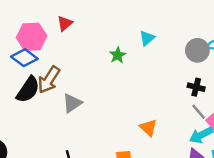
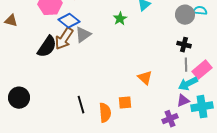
blue diamond: (24, 58) -> (69, 21), moved
gray triangle: (72, 103) -> (83, 35), moved
gray line: (199, 112) -> (186, 65), turned 40

